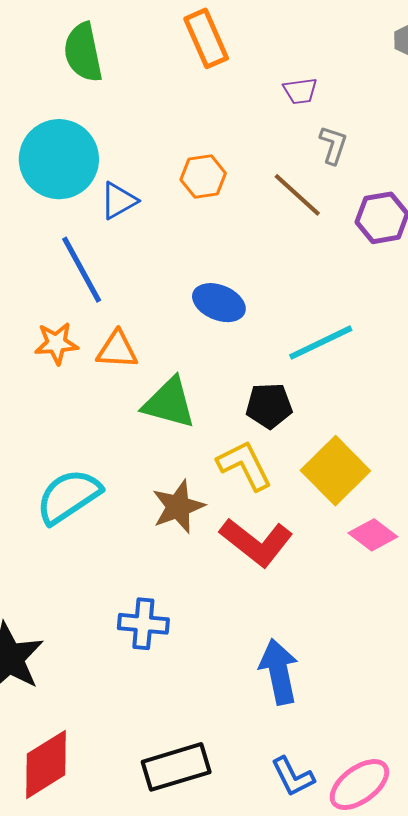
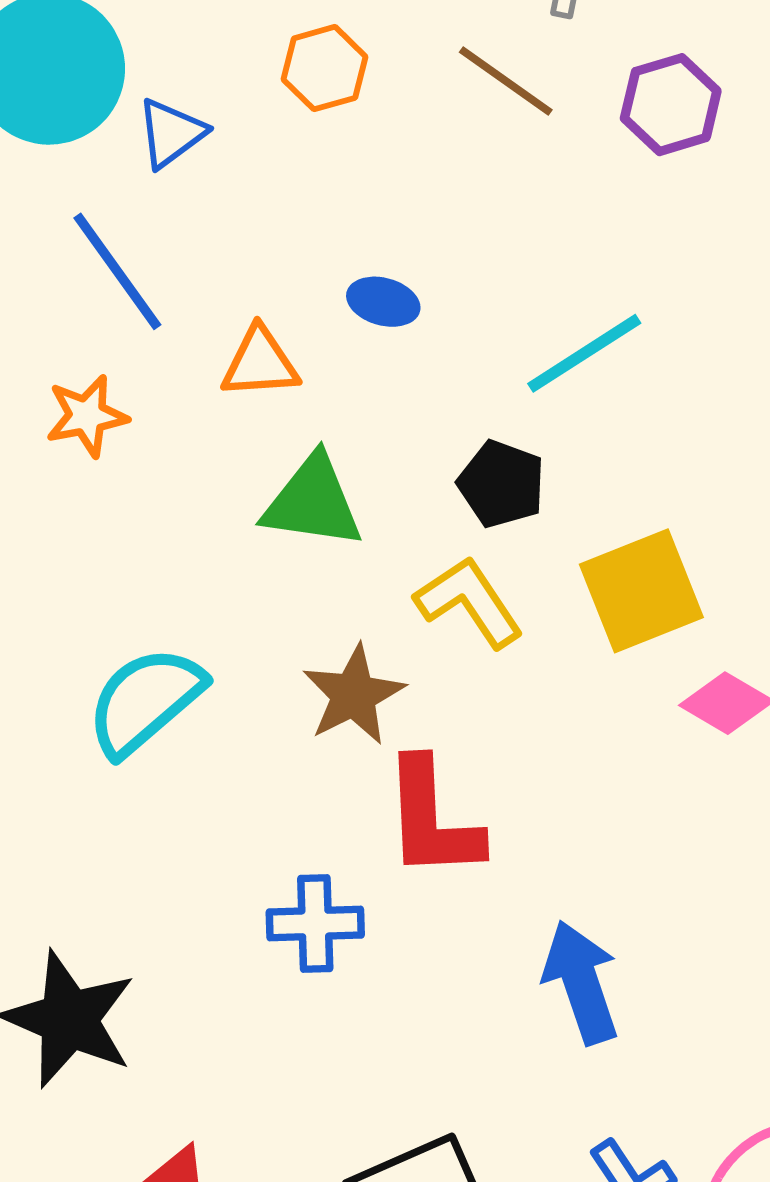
blue ellipse: (219, 303) -> (383, 302), size x0.7
orange triangle: (117, 350) -> (260, 363), moved
black pentagon: (269, 406) -> (501, 484), turned 30
yellow square: (335, 471) -> (641, 591), turned 30
red L-shape: (256, 542) -> (432, 819), moved, turned 56

